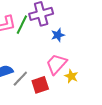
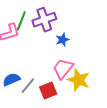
green line: (22, 25) -> (21, 21), moved
yellow star: (71, 76) -> (79, 80), size x1.6

